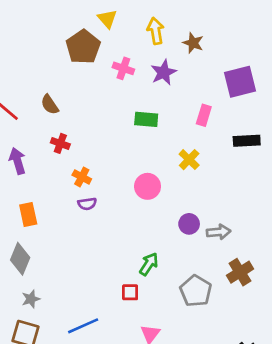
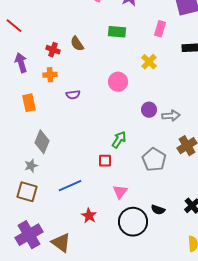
brown semicircle: (50, 105) -> (77, 44), moved
orange cross: (82, 177) -> (50, 75), moved, turned -32
gray diamond: (20, 259) -> (42, 142), moved

